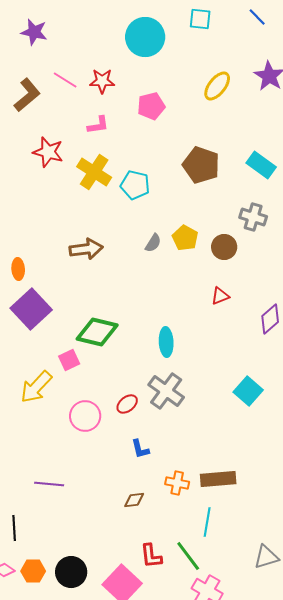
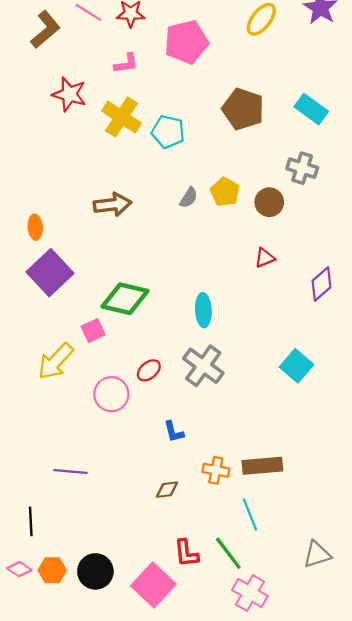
pink pentagon: (151, 106) -> (186, 42), size x1.4
red ellipse: (127, 404) -> (149, 370), moved
cyan line: (207, 522) -> (250, 515), turned -32

